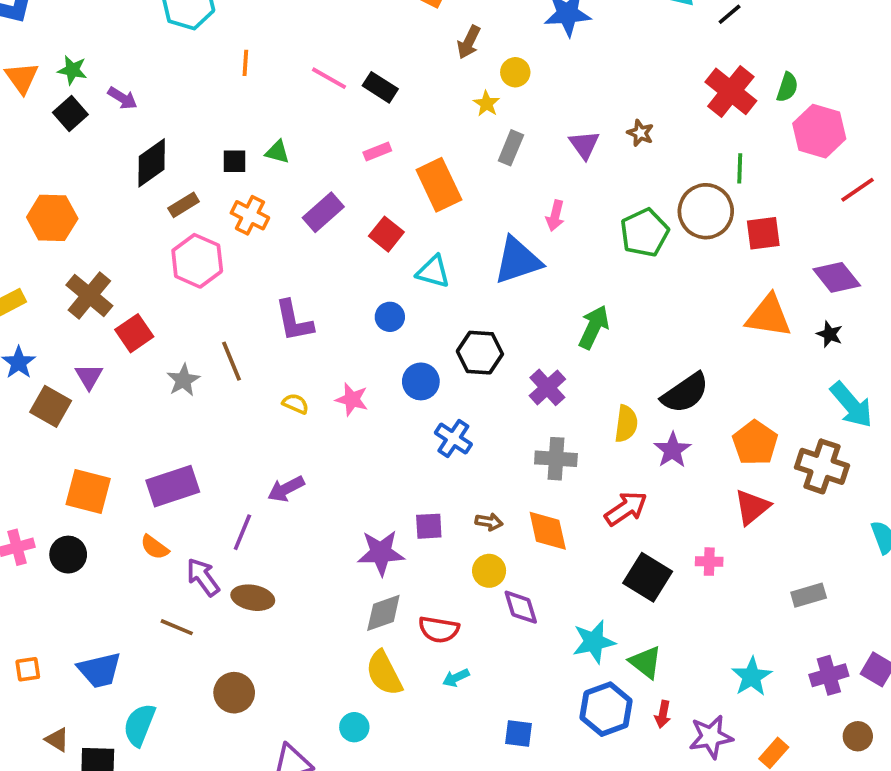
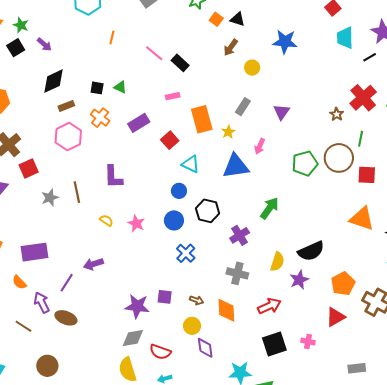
yellow star: (486, 104) -> (228, 132), moved
brown star: (640, 133) -> (337, 114), moved
blue circle: (390, 317) -> (179, 191), moved
black square: (648, 577) -> (274, 344), turned 30

